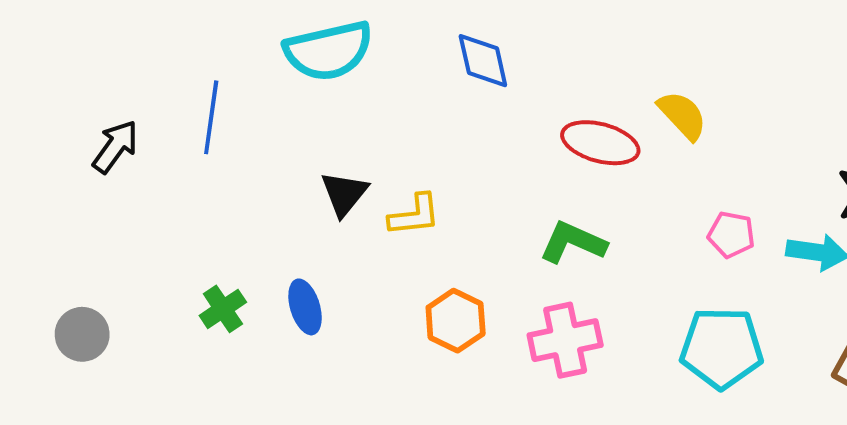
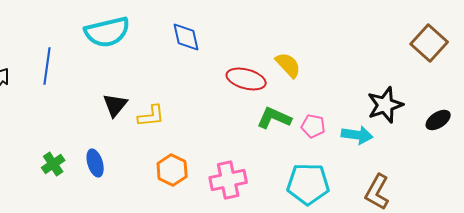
green L-shape: (573, 242) -> (274, 118), moved

